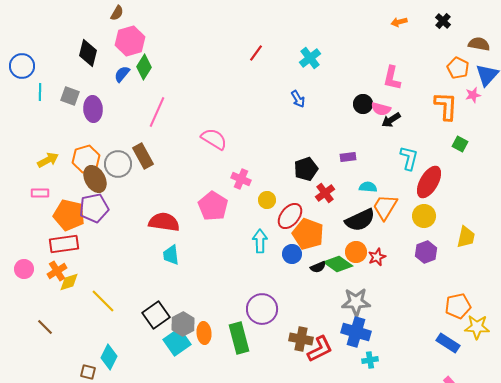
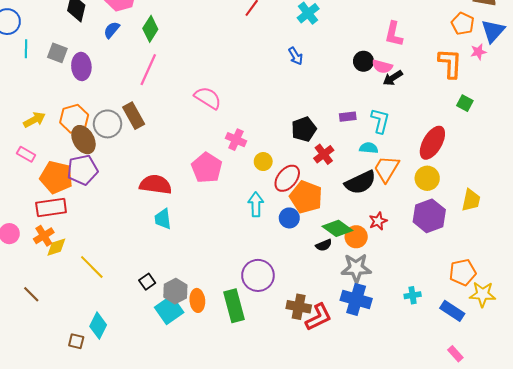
green diamond: (144, 67) -> (150, 29), moved
cyan L-shape: (409, 158) -> (380, 121), moved
pink rectangle: (40, 193) -> (26, 154), turned 30
orange circle: (356, 252) -> (356, 237), moved
purple hexagon: (426, 252) -> (429, 216), size x1.4
black semicircle: (318, 267) -> (324, 245), moved
black square: (156, 315) -> (147, 282), size x0.6
cyan cross: (370, 360) -> (413, 295), moved

